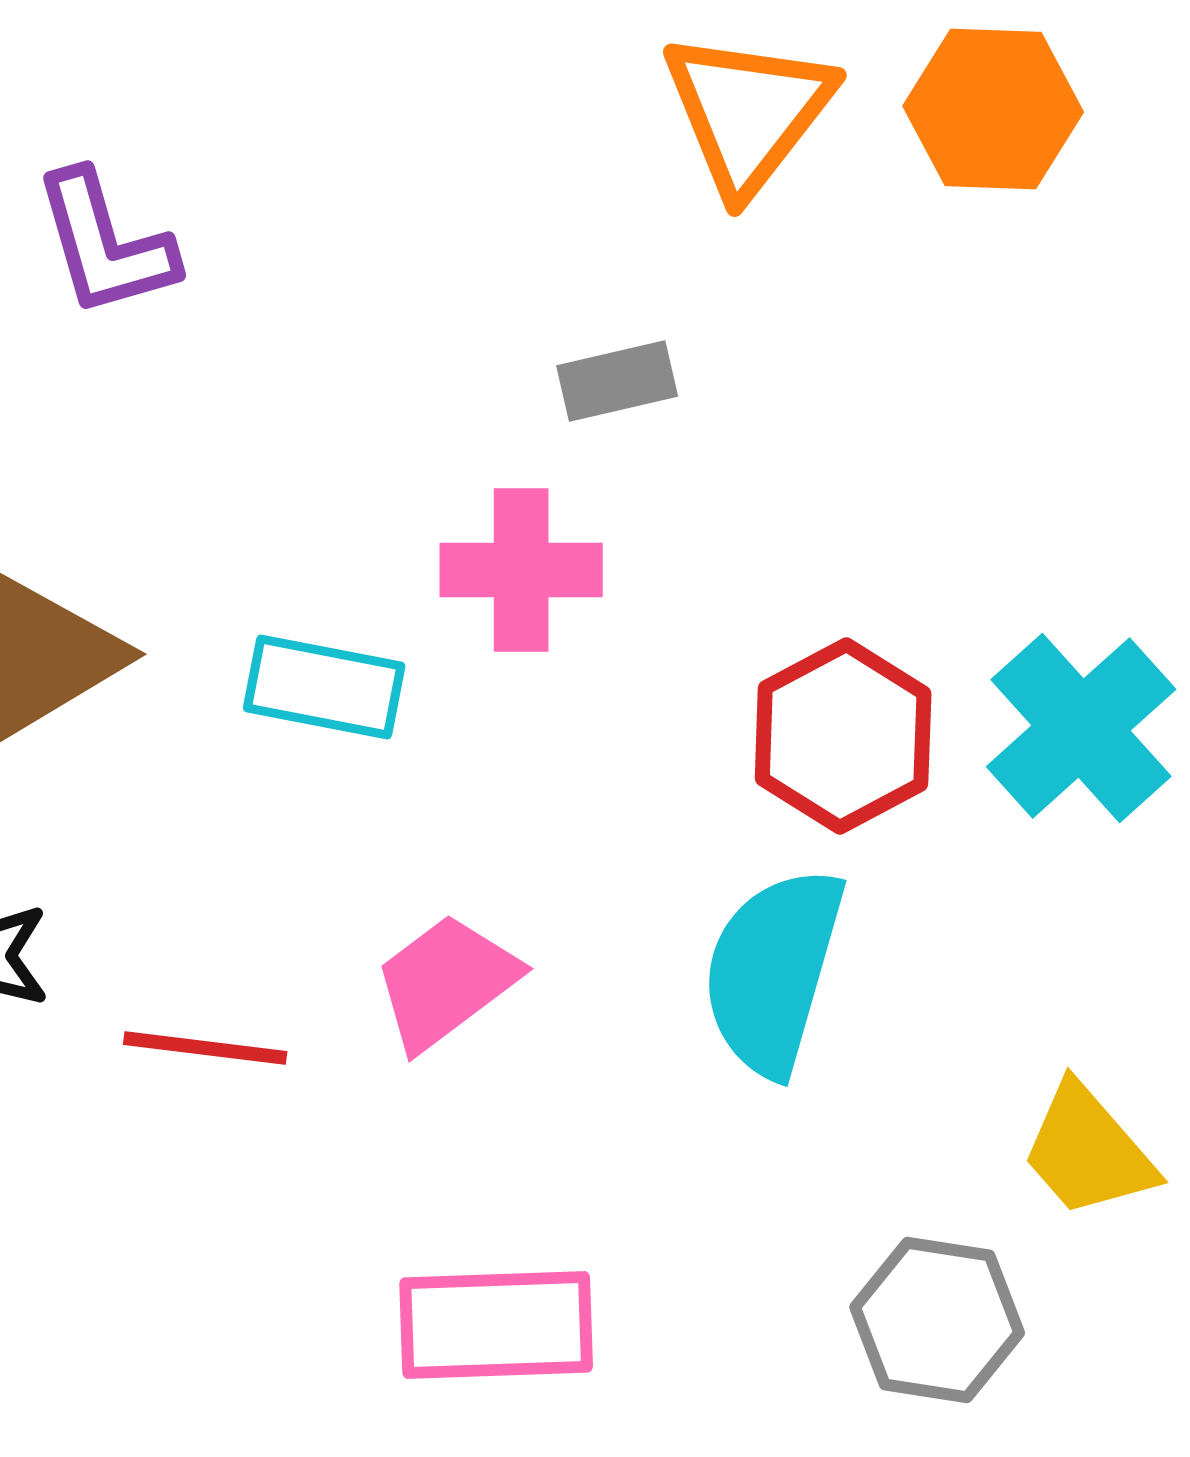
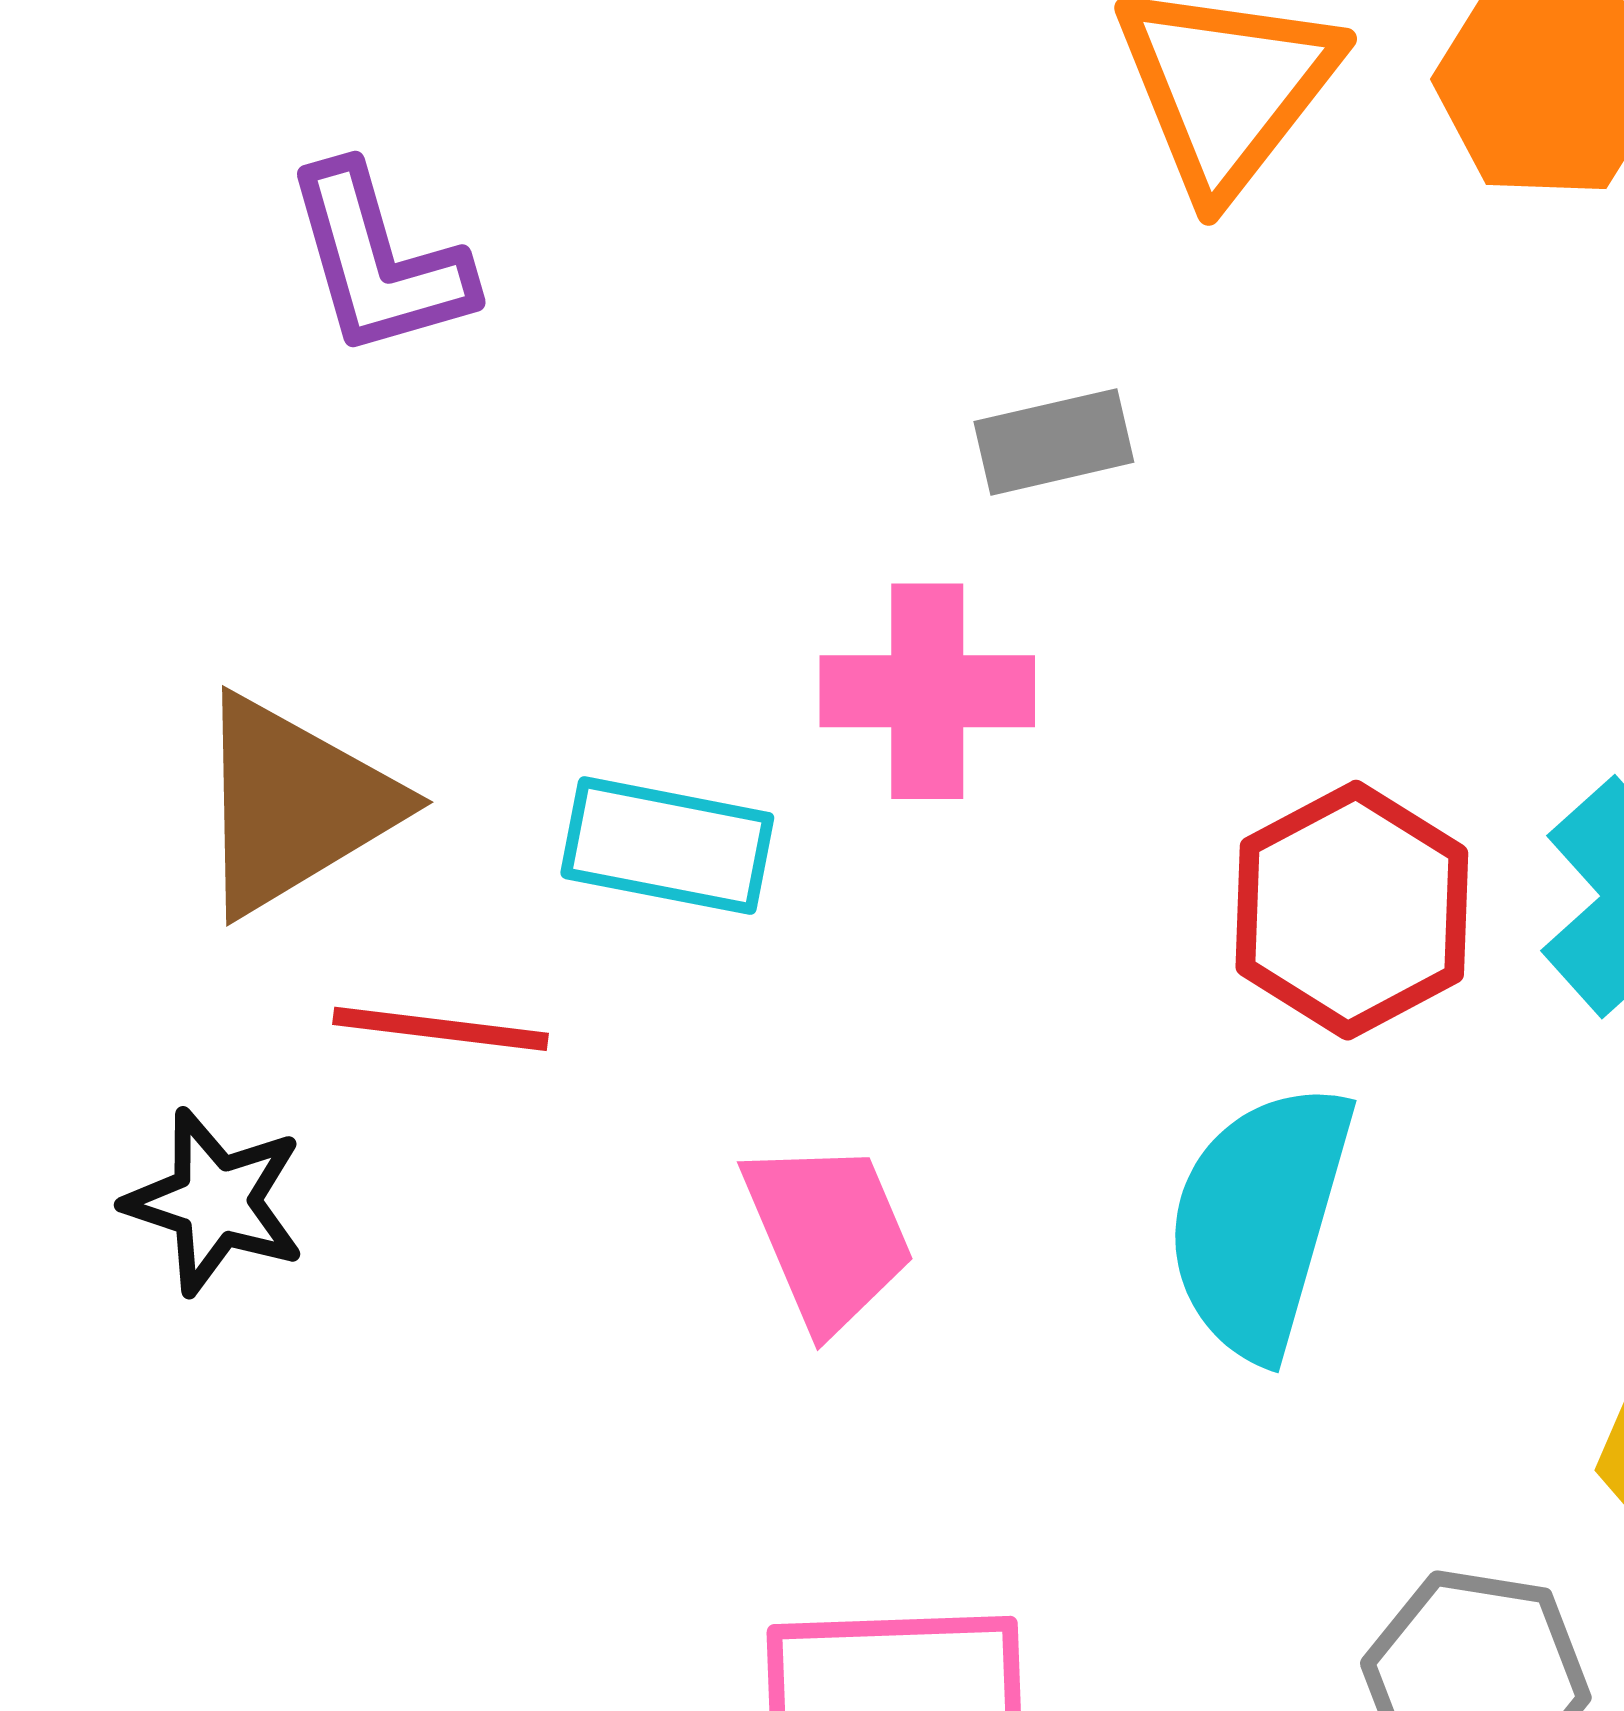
pink trapezoid: (446, 982) -> (828, 1235), turned 104
red line: (205, 1048) -> (441, 1029), moved

